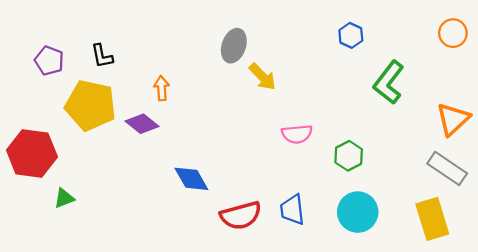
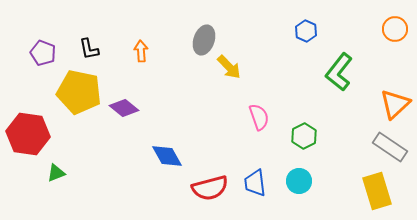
orange arrow: (162, 88) -> (141, 51), moved
pink semicircle: (297, 134) -> (259, 117), turned -104
cyan circle: (358, 212) -> (299, 181), moved, size x0.7

